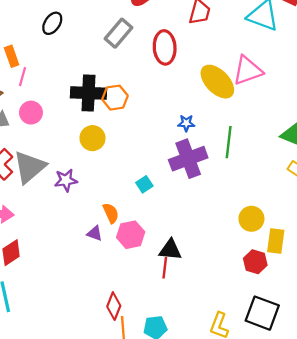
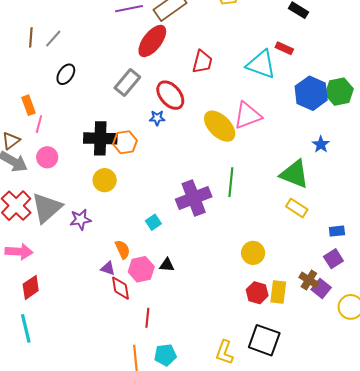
red ellipse: (165, 47) -> (170, 95), turned -36
blue star: (186, 123) -> (157, 118), moved
yellow rectangle: (276, 241) -> (278, 292), moved
black triangle: (170, 250) -> (167, 265), moved, size x0.7
red line: (165, 268) -> (147, 318), moved
red diamond: (114, 306) -> (120, 288), moved, turned -30

